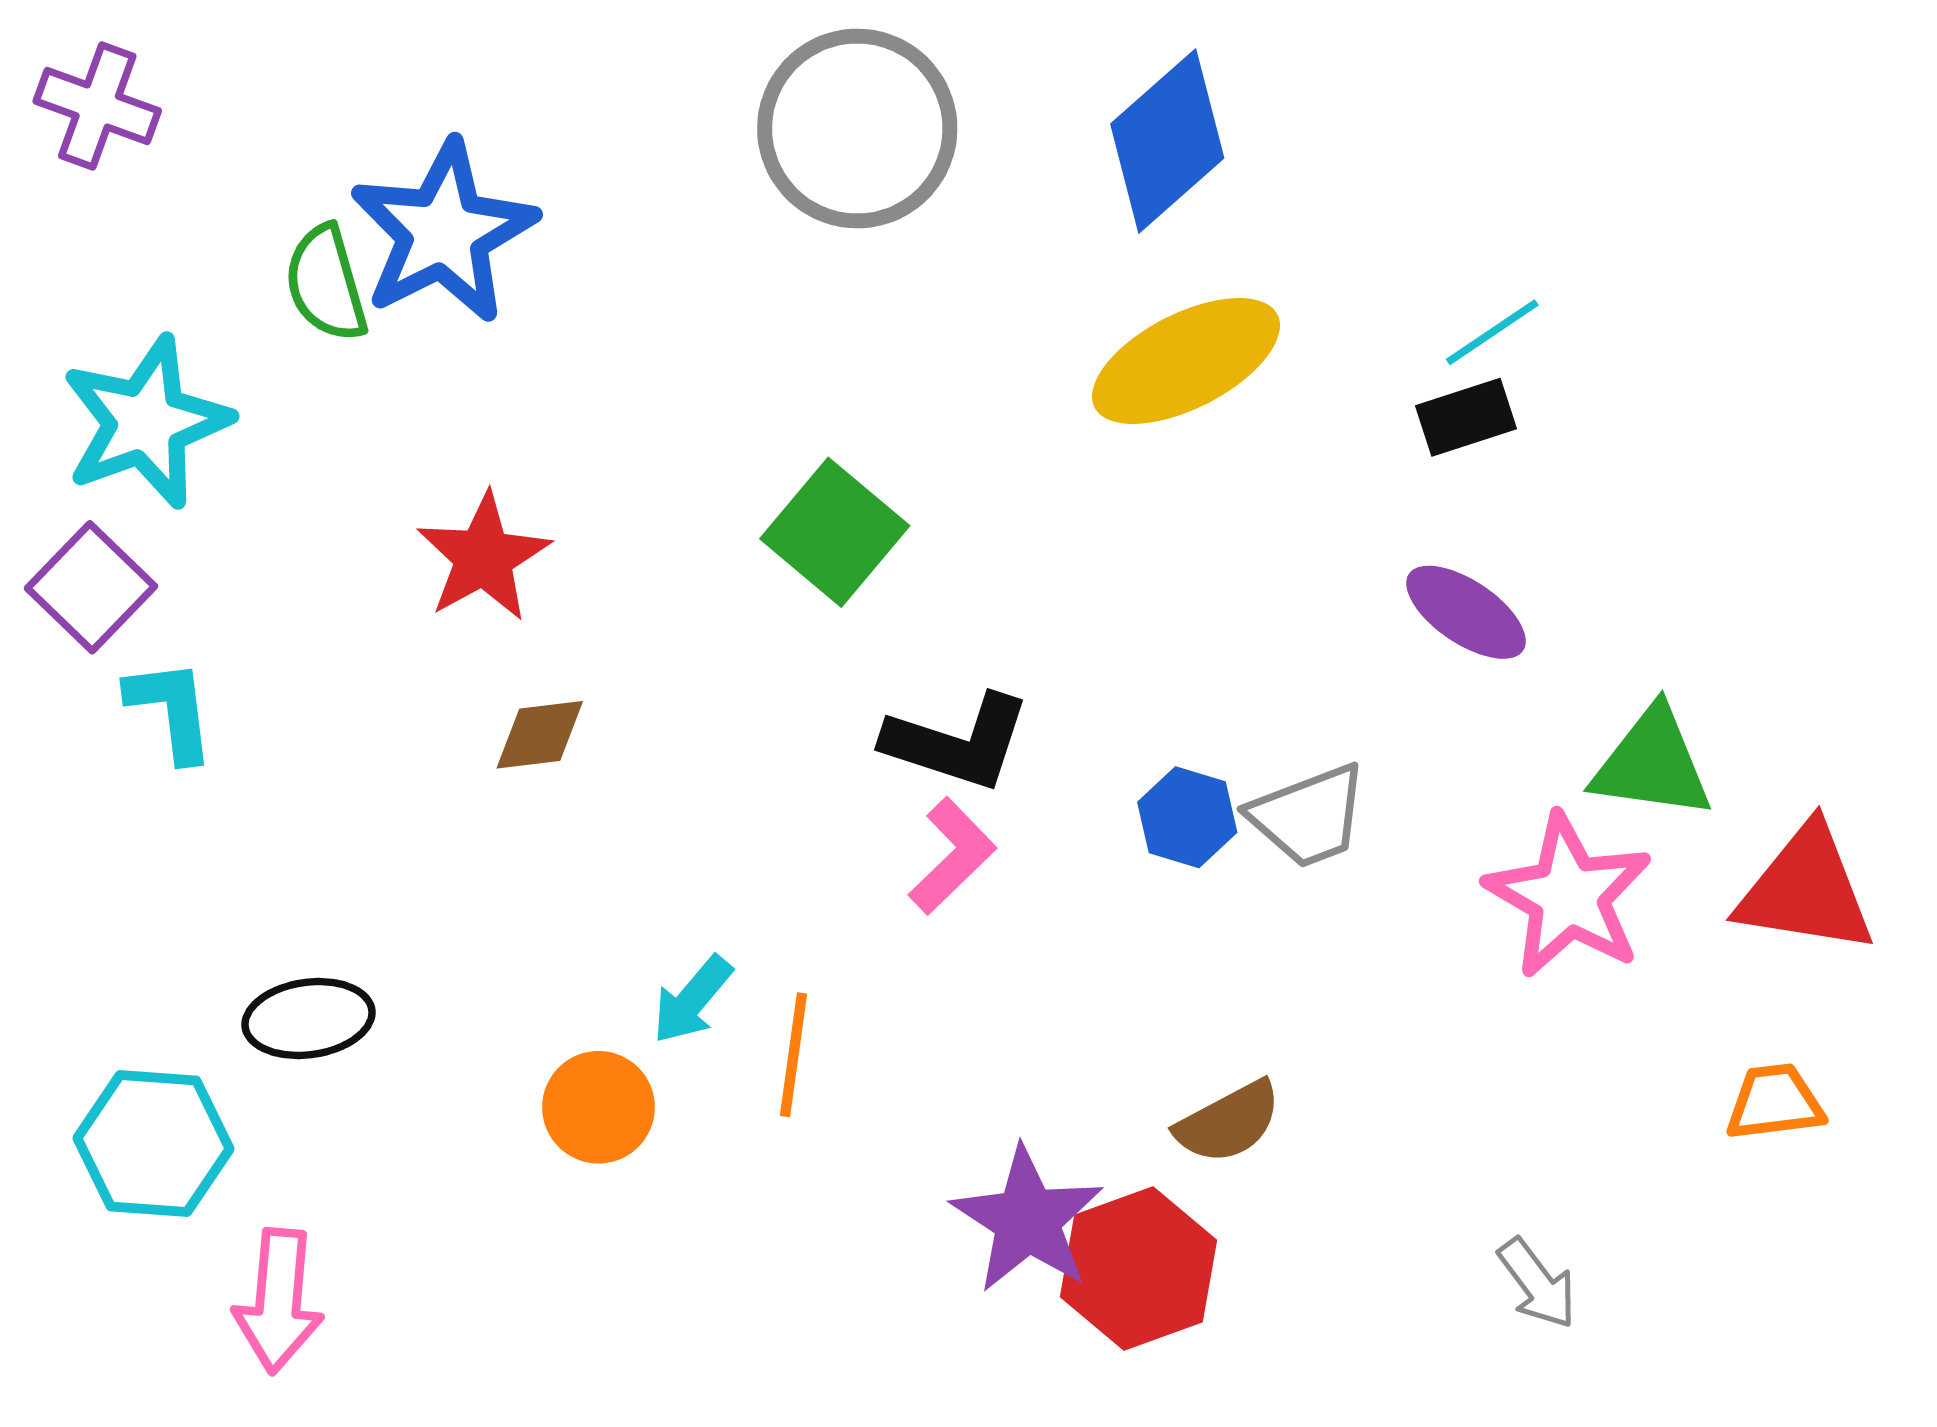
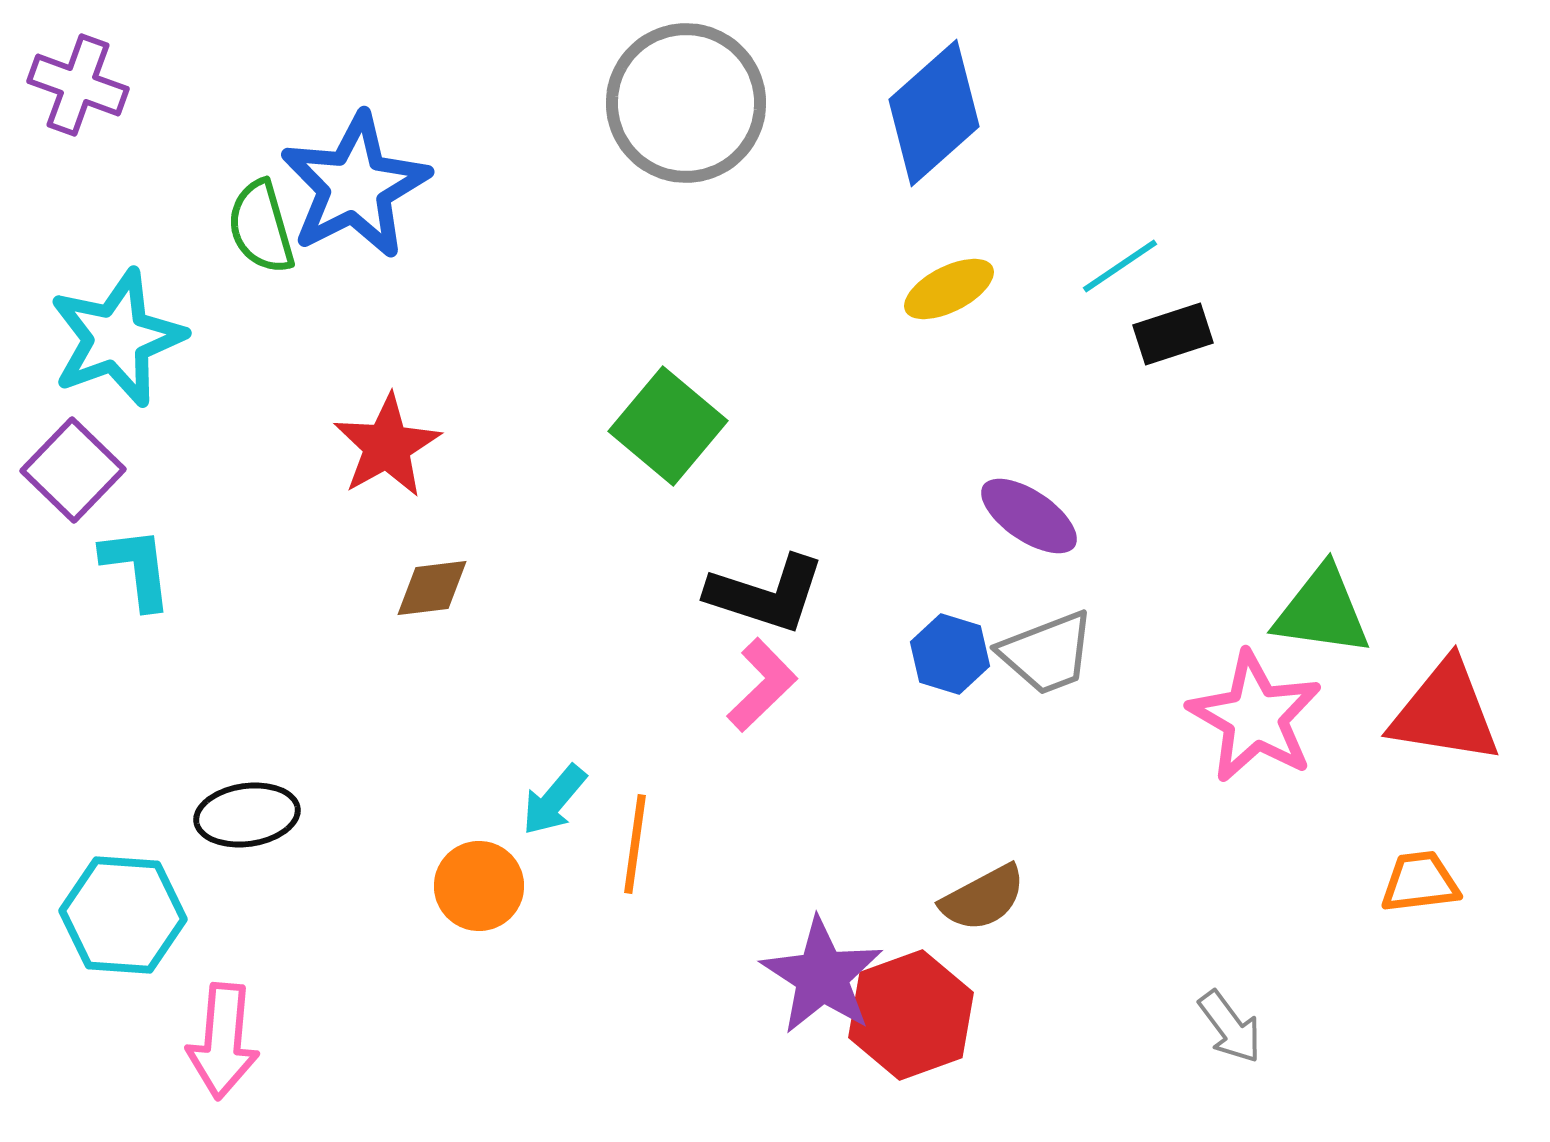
cyan line: (1492, 332) -> (1120, 266), moved
yellow ellipse: (1186, 361) -> (949, 289), size x0.6
purple ellipse: (1466, 612) -> (1029, 516), moved

